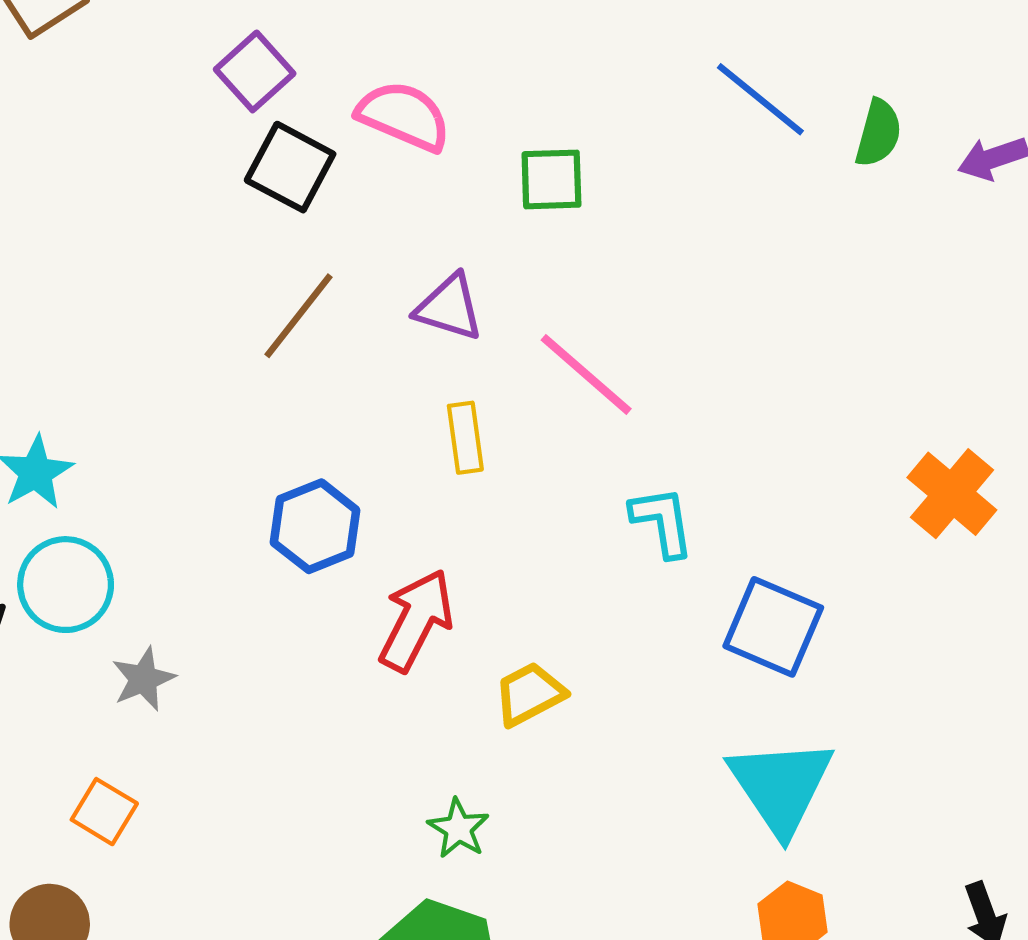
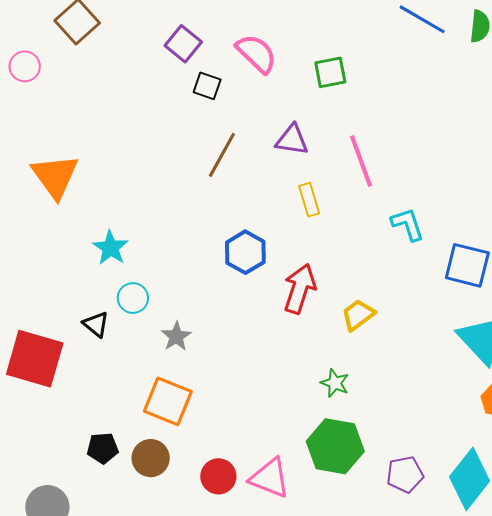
pink semicircle: (404, 116) -> (256, 54), turned 30
black square: (290, 167) -> (207, 86), size x0.7
pink line: (586, 374) -> (361, 161), turned 38
cyan circle: (66, 585) -> (133, 298), size x0.7
orange square: (104, 812) -> (168, 401), size x1.6

